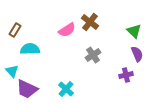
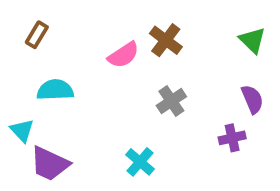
brown rectangle: (15, 30) -> (37, 35), moved
green triangle: (134, 31) -> (252, 40), moved
cyan cross: (66, 89) -> (140, 162), moved

